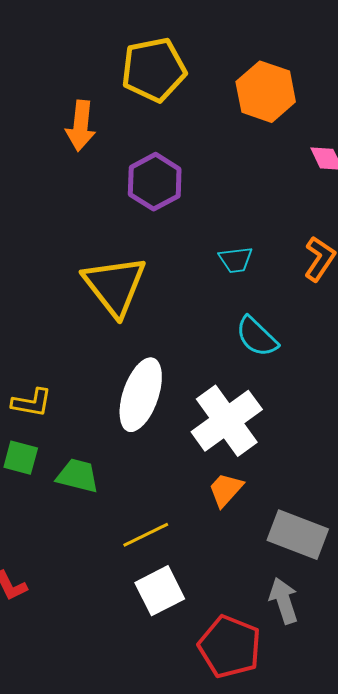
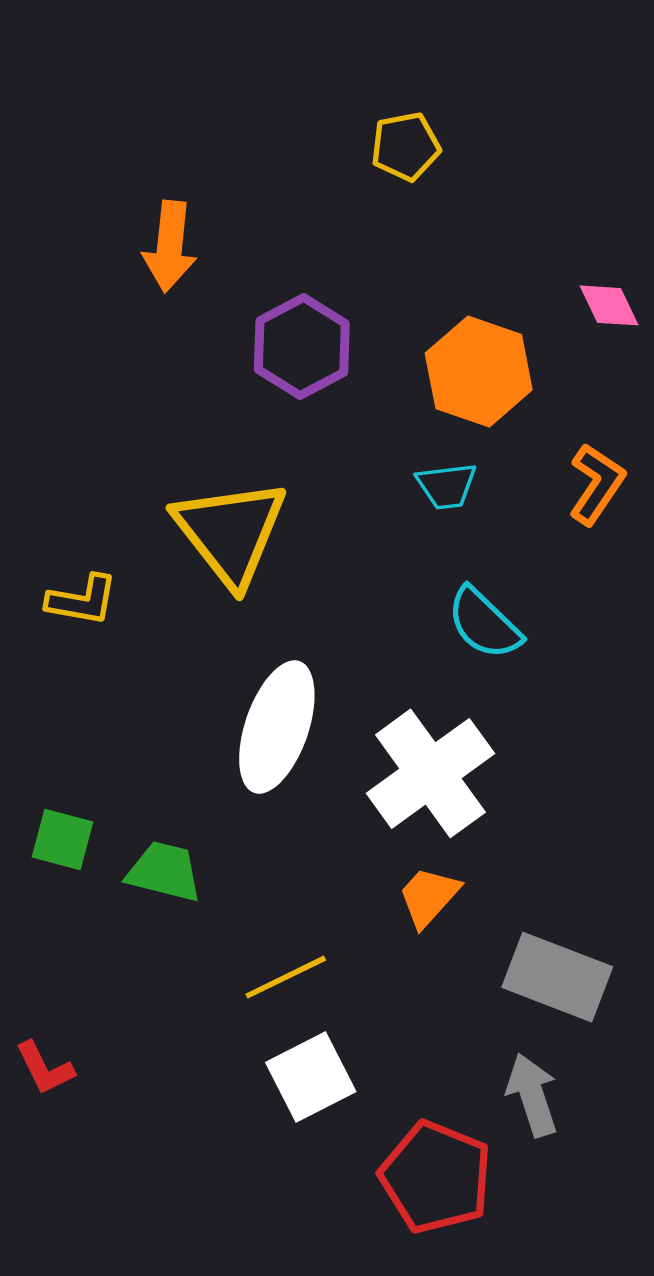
yellow pentagon: (154, 70) -> (405, 146), moved, size x0.6
orange hexagon: (266, 92) -> (479, 372), moved
yellow L-shape: (32, 403) -> (82, 600), moved

